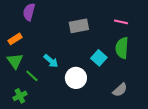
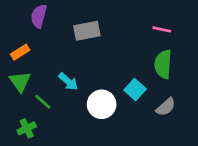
gray rectangle: (79, 26) -> (87, 31), moved
cyan square: (99, 58) -> (135, 90), moved
gray semicircle: (120, 90) -> (166, 107), moved

